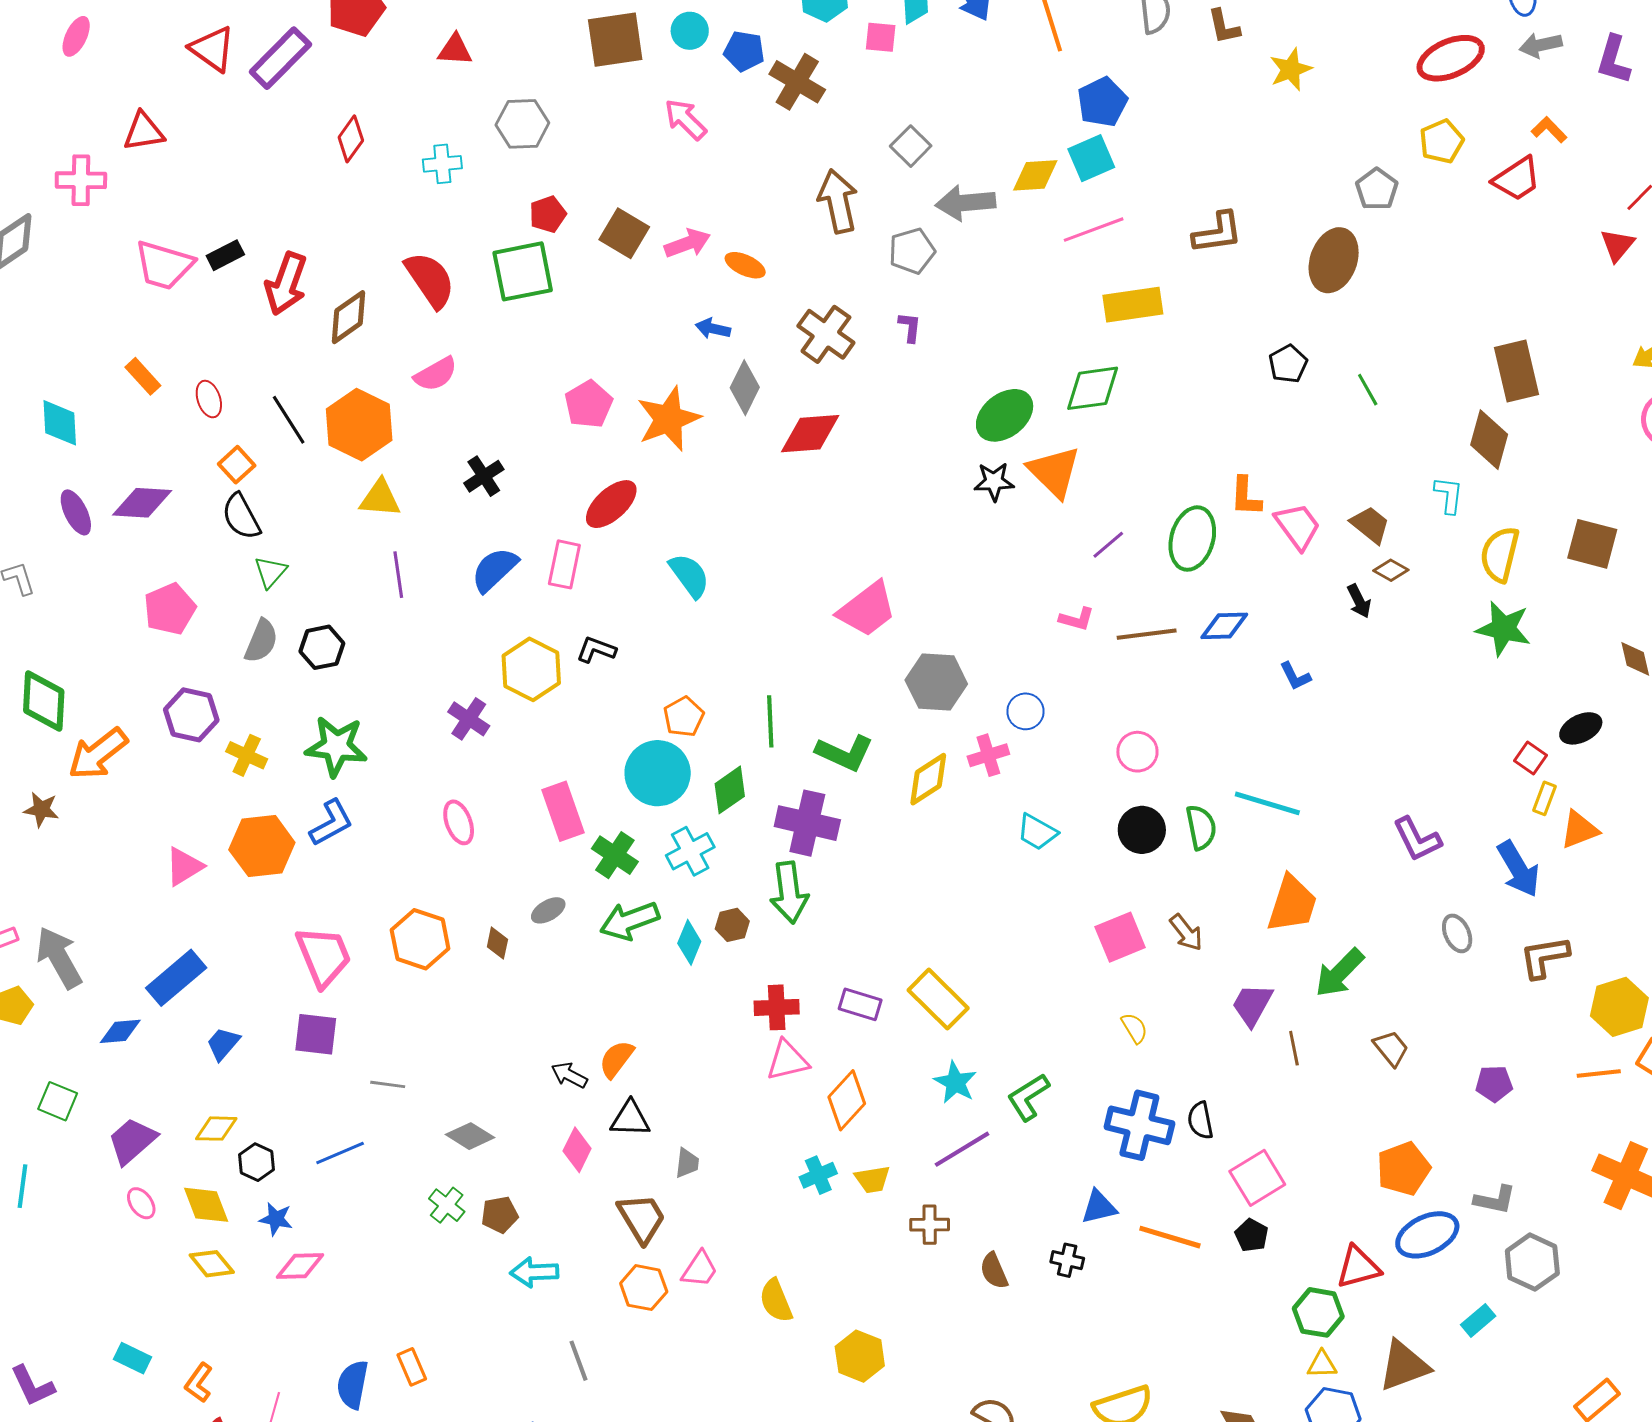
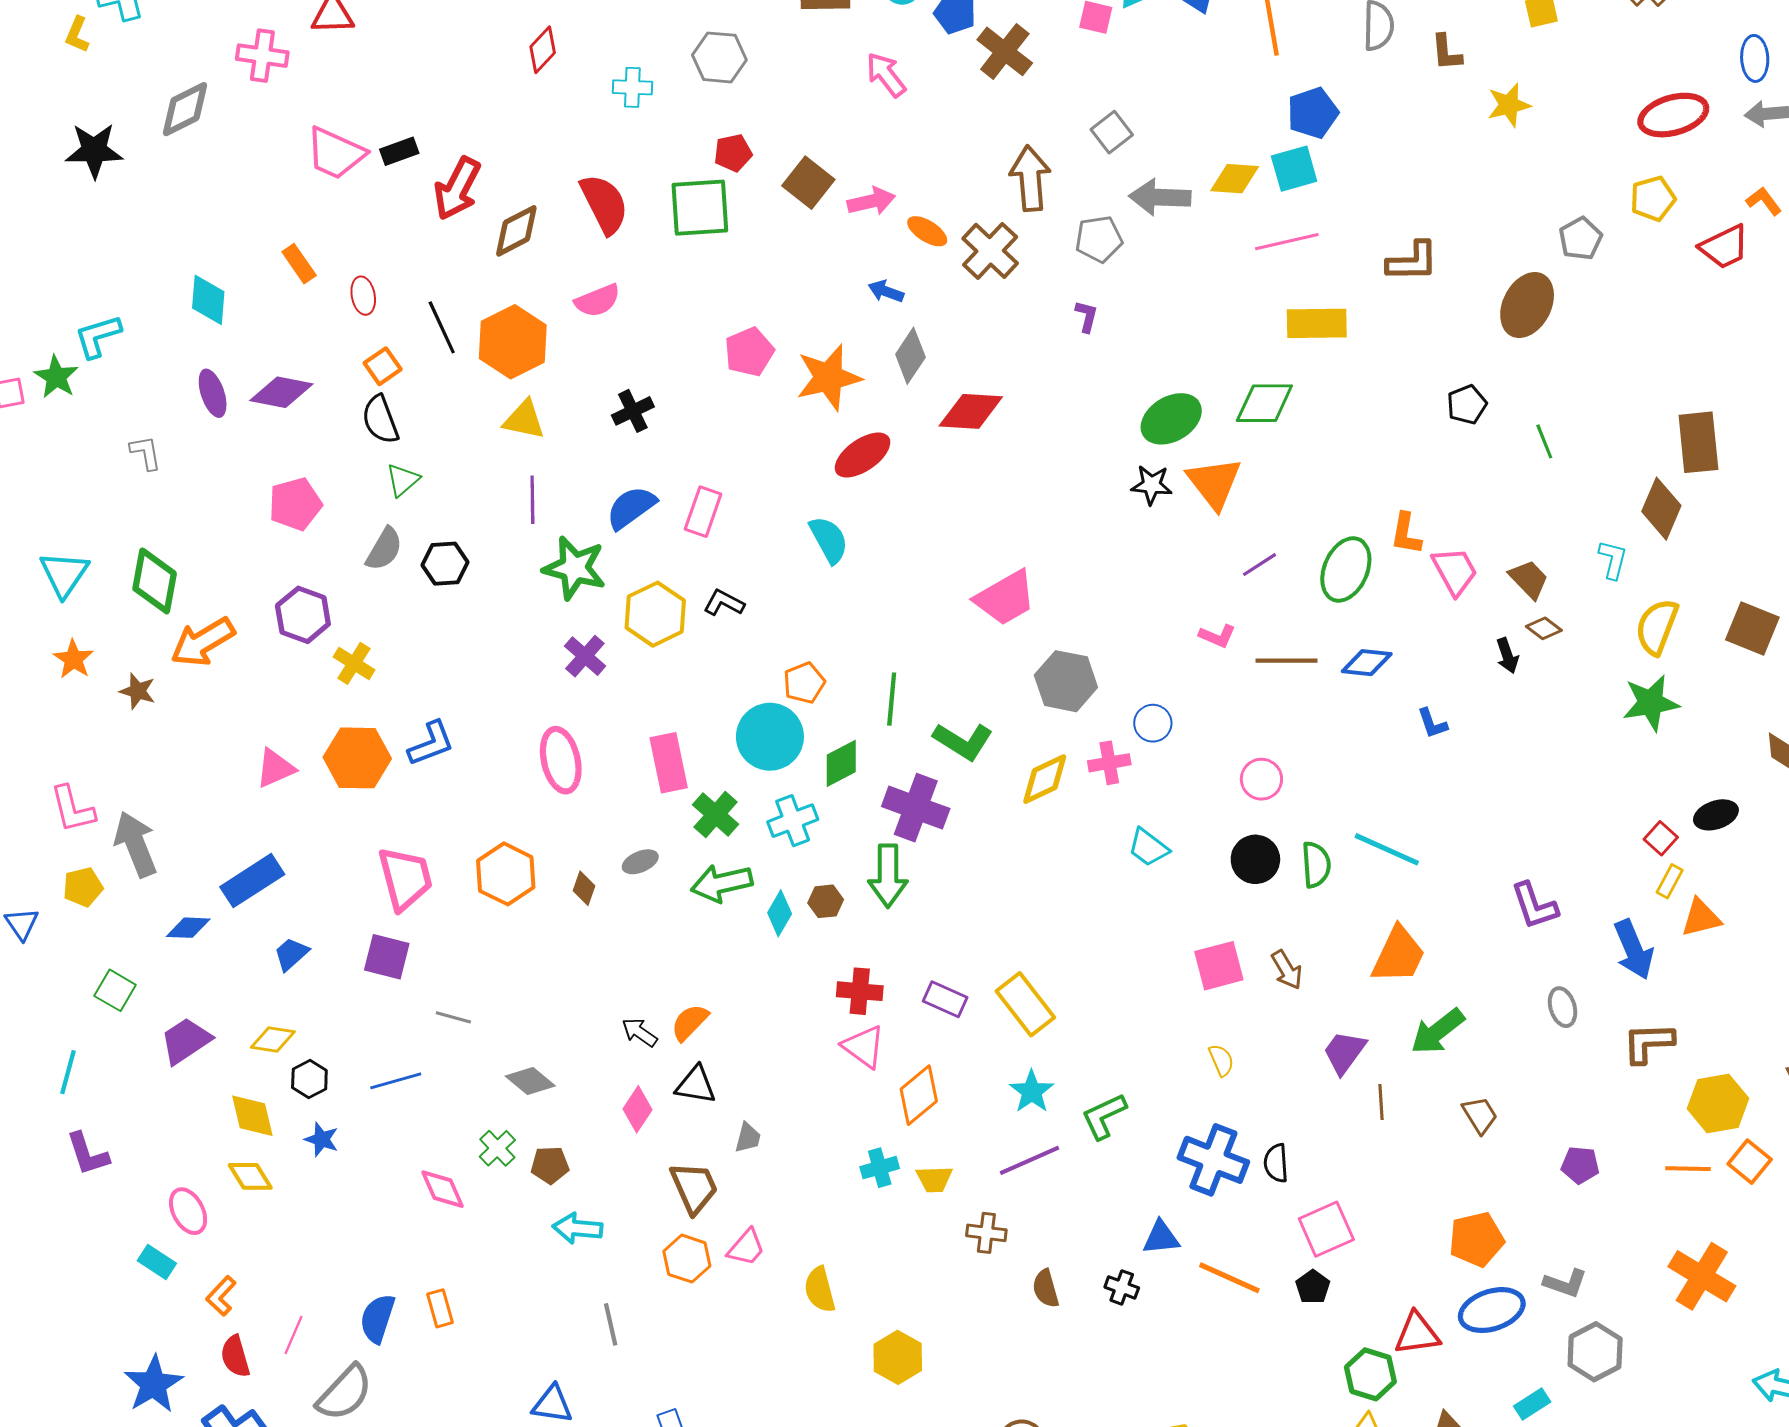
brown cross: (826, 334) -> (990, 251), moved
red ellipse: (611, 504) -> (863, 455), moved
green star: (1504, 629) -> (1651, 703), turned -30
green star: (336, 746) -> (574, 568), moved
pink ellipse: (459, 822) -> (561, 760), size x1.4
pink triangle: (787, 1060) -> (864, 1047), turned 42
pink ellipse: (141, 1203) -> (188, 1211), moved, size x1.4
pink diamond: (300, 1266) -> (442, 1189), moved, turned 60
purple L-shape: (32, 1386) -> (88, 1154), moved

